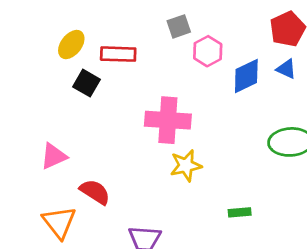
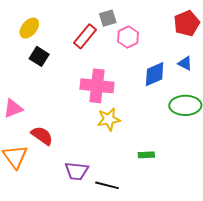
red rectangle: (118, 54) -> (85, 36), moved, turned -55
blue triangle: (286, 69) -> (185, 63), moved
blue diamond: (246, 76) -> (155, 74), moved

